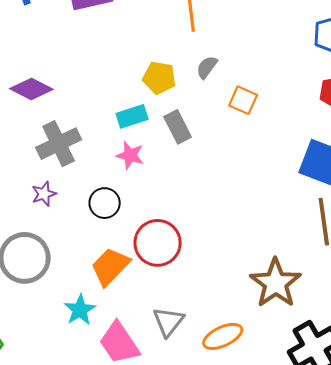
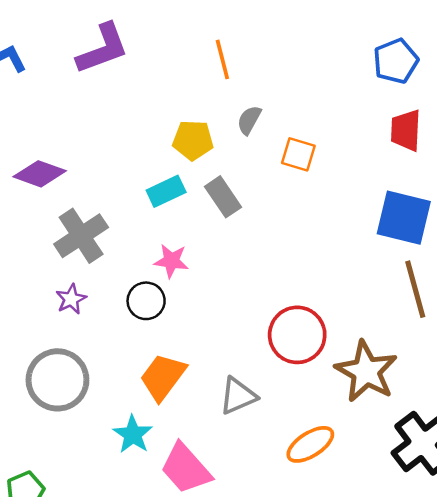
pink star: (130, 155) -> (171, 261), moved
red circle: (158, 243) -> (297, 335), moved
gray triangle: (168, 322) -> (238, 396), moved, turned 36

